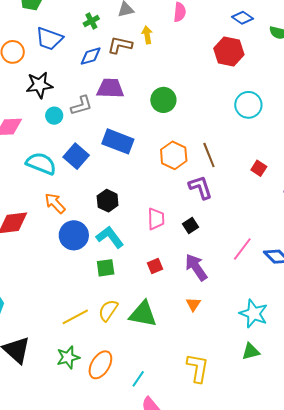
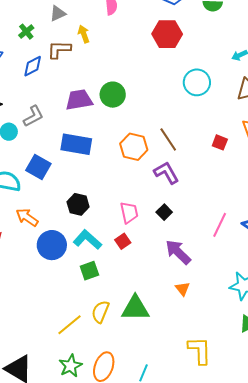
purple trapezoid: (110, 88) -> (79, 100), moved
red square: (155, 266) -> (123, 241), moved

